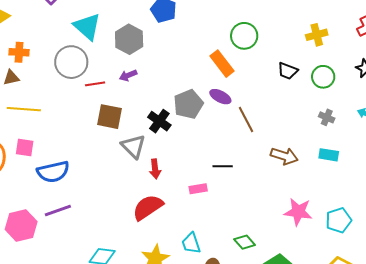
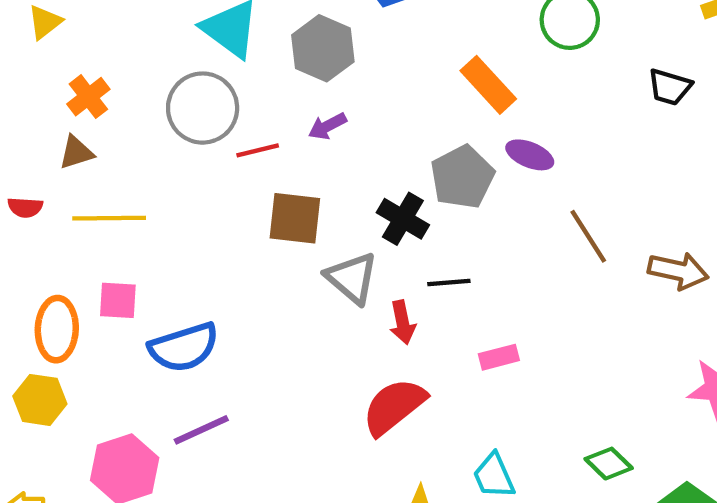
orange cross: (19, 52) -> (88, 97), turned -36
orange rectangle: (222, 64) -> (488, 85), moved
brown line: (246, 120) -> (588, 236), moved
black line: (223, 166) -> (449, 283), moved

